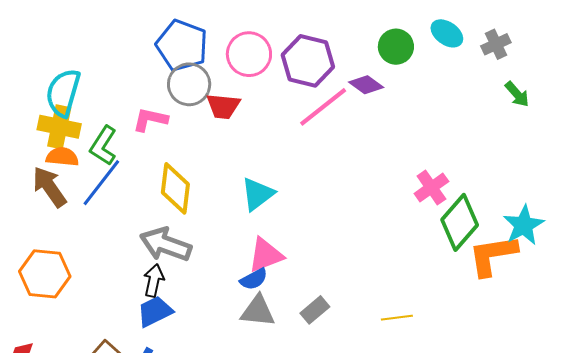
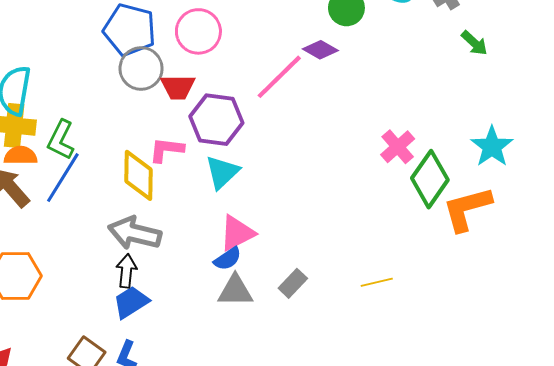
purple hexagon: (308, 61) -> (216, 120), moved
pink L-shape: (150, 119) -> (166, 150), moved
cyan star: (524, 225) -> (492, 147), moved

